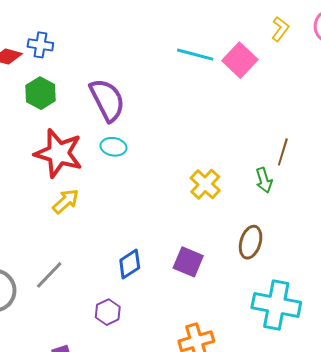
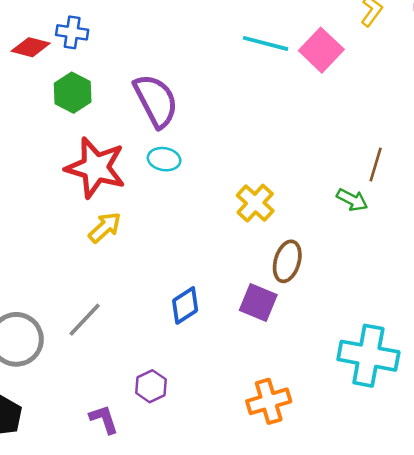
green arrow: (264, 180) -> (352, 200), turned -45
yellow cross: (205, 184) -> (255, 203), moved
brown ellipse: (251, 242) -> (287, 261), moved
purple hexagon: (108, 312) -> (151, 386), moved

